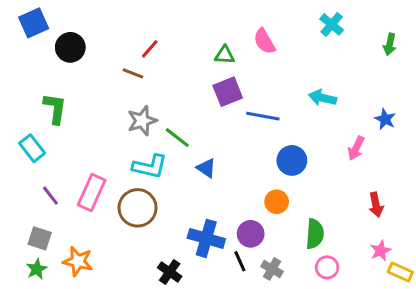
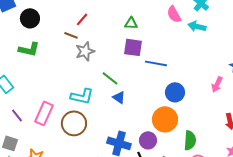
pink semicircle: (264, 41) -> (174, 14), moved
purple square: (228, 92) -> (133, 47), turned 30
cyan arrow: (322, 98) -> (197, 26), moved
green L-shape: (55, 108) -> (29, 49), moved, turned 95
gray star: (142, 121) -> (85, 51), moved
green line: (177, 138) -> (110, 78), moved
orange circle: (277, 202) -> (165, 119), size x1.6

